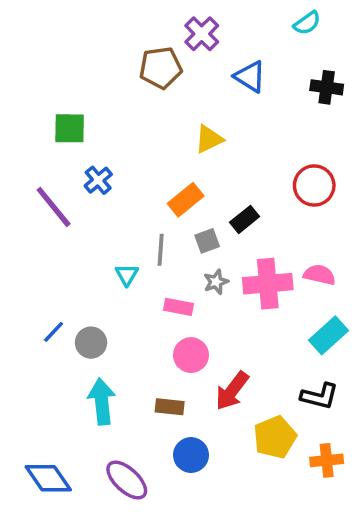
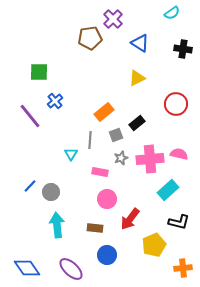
yellow triangle: (209, 139) -> (137, 78), moved
cyan rectangle: (328, 335) -> (168, 190), moved
orange cross: (327, 460) -> (183, 268), moved

